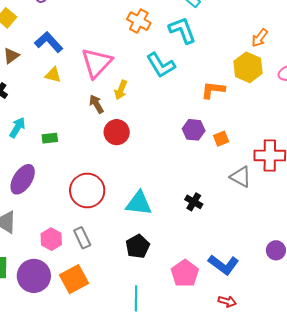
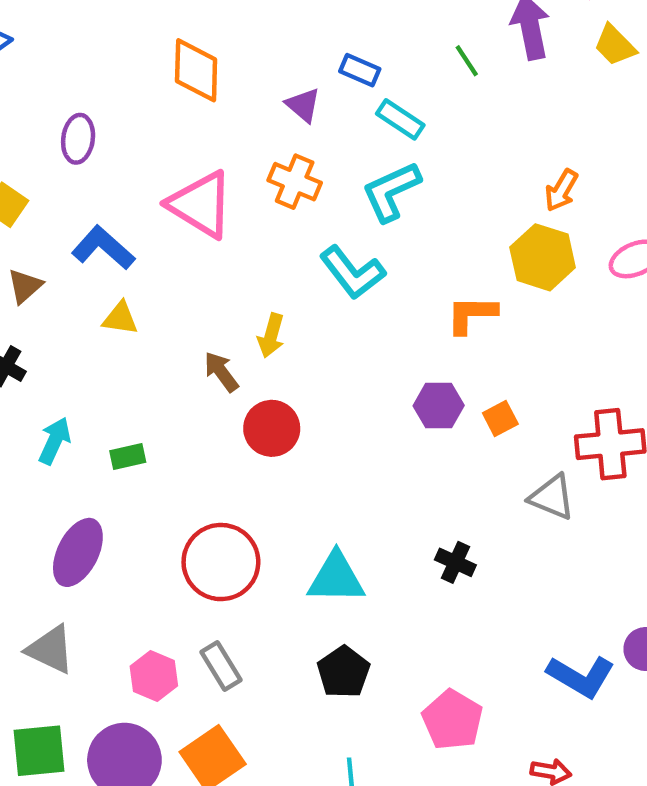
cyan L-shape: (182, 30) -> (391, 191), turned -88
pink triangle: (97, 63) -> (201, 204), moved, turned -36
blue L-shape: (224, 265) -> (581, 676), moved

